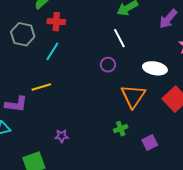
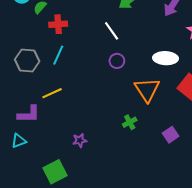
gray hexagon: (23, 34) -> (27, 60), moved
white line: (119, 38) -> (112, 31), moved
green cross: (121, 129) -> (130, 122), moved

